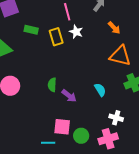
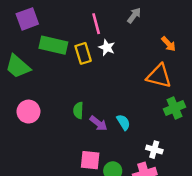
orange arrow: (114, 28) -> (169, 44), moved
green rectangle: (31, 30) -> (53, 45), size x1.6
cyan semicircle: (100, 90) -> (123, 122), moved

